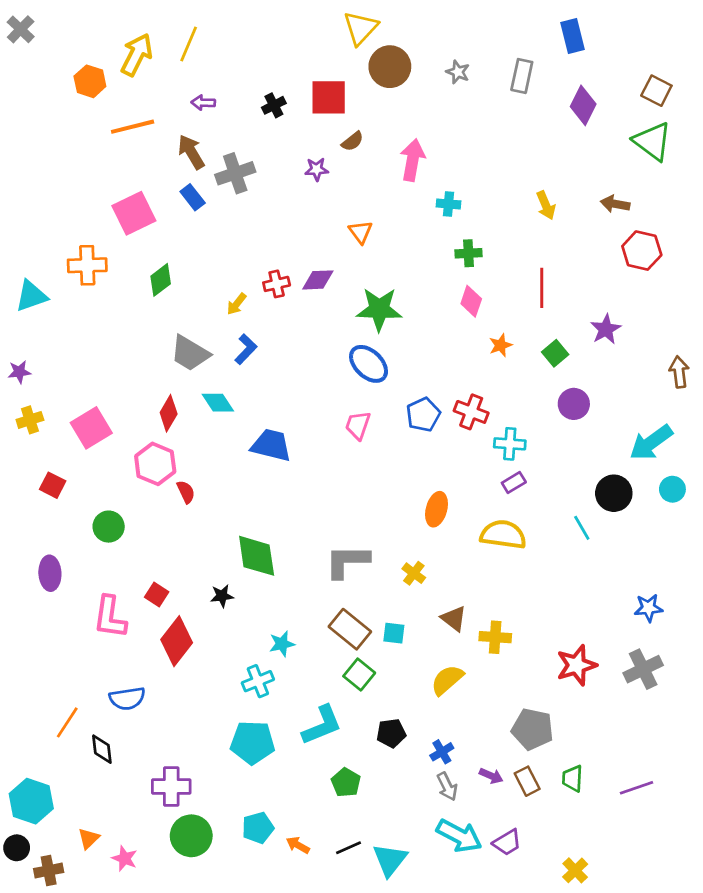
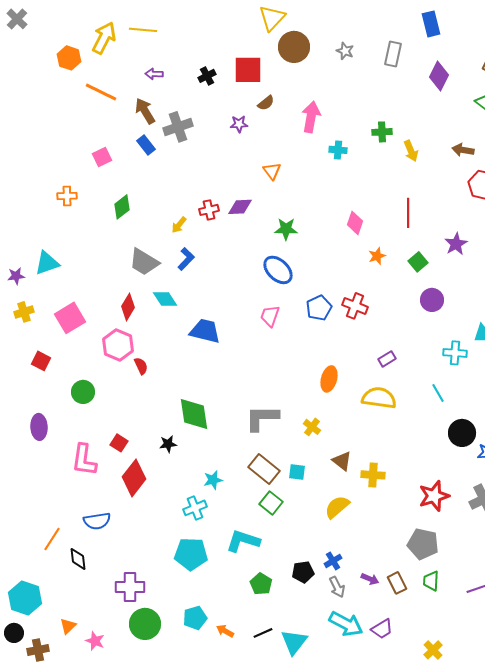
yellow line: (189, 44) -> (143, 30), turned 72
orange line: (133, 127) -> (101, 92), turned 40
pink square: (134, 213) -> (102, 157), size x0.6
green cross: (468, 253) -> (382, 132), moved
orange cross: (87, 265) -> (67, 196), size x0.7
cyan triangle: (31, 296) -> (47, 263), moved
green star: (379, 309) -> (286, 229), size x0.7
cyan cross: (510, 444) -> (455, 353), moved
black circle: (614, 493) -> (462, 433), moved
cyan L-shape: (322, 725) -> (243, 541), turned -140
gray pentagon: (532, 729) -> (423, 544), moved
black pentagon: (391, 733) -> (303, 572), moved

